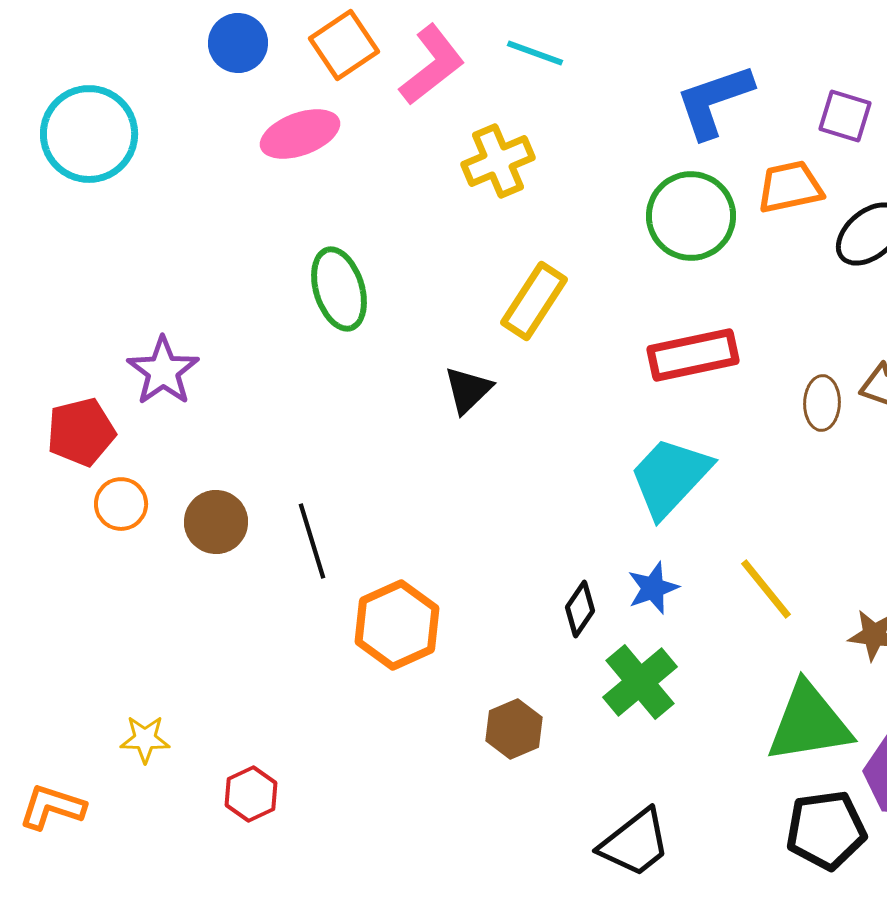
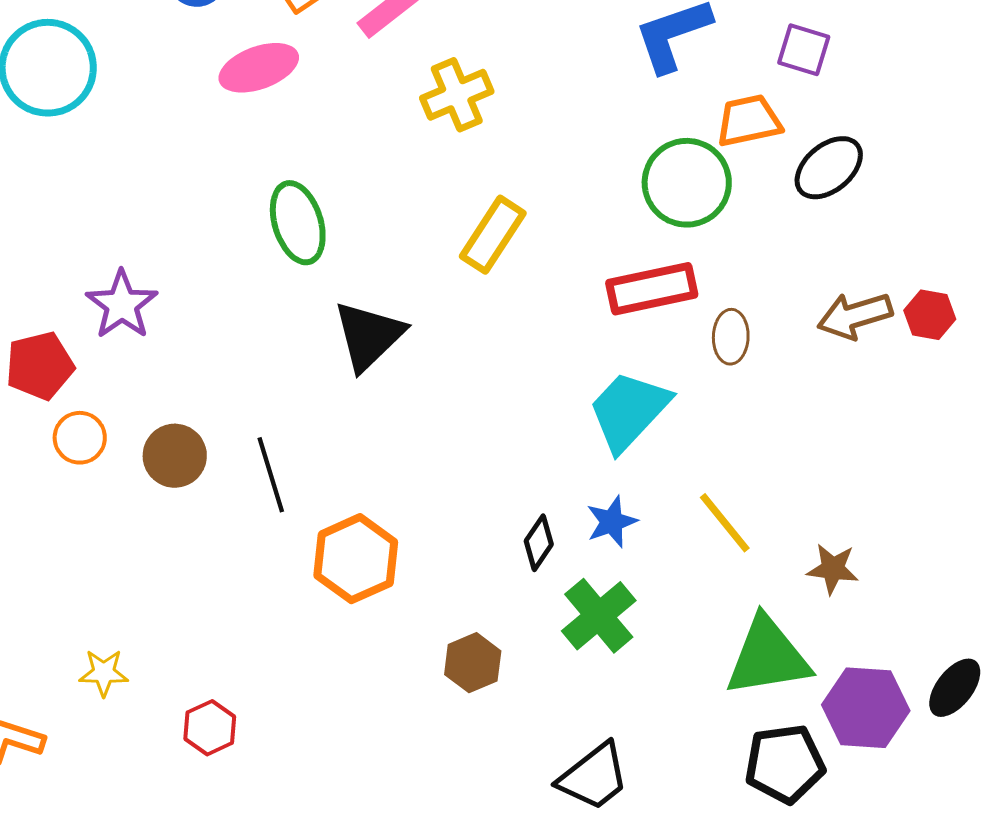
green circle: (691, 216) -> (687, 183), moved
black triangle: (468, 390) -> (369, 336), moved, size x1.5
brown ellipse: (822, 403) -> (731, 337), moved

